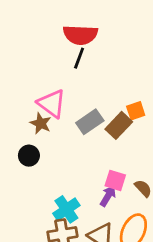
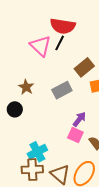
pink triangle: (52, 104) -> (40, 46), moved
brown rectangle: (119, 125) -> (84, 67), moved
purple arrow: (108, 196) -> (79, 119), moved

